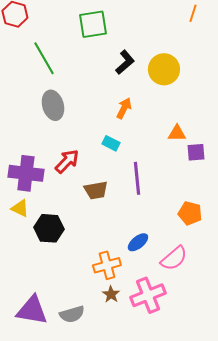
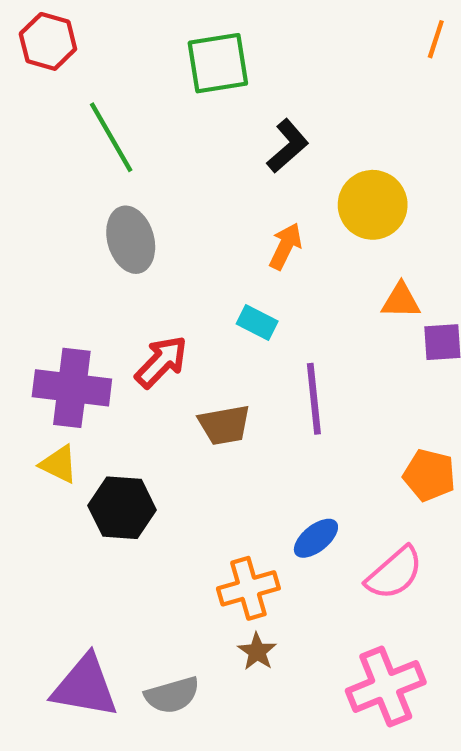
yellow circle: (164, 69) -> (373, 205), moved
pink cross: (148, 295) -> (386, 686), moved

